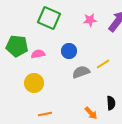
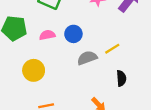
pink semicircle: (38, 54) -> (47, 35), moved
black semicircle: (111, 103) -> (121, 78), moved

